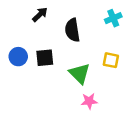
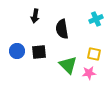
black arrow: (40, 15) -> (35, 16), turned 144
pink star: (89, 101) -> (89, 73), moved

